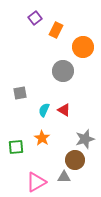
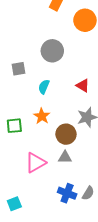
gray circle: (63, 71) -> (52, 51), moved
red triangle: (64, 110) -> (83, 86), moved
brown circle: (75, 160) -> (66, 134), moved

